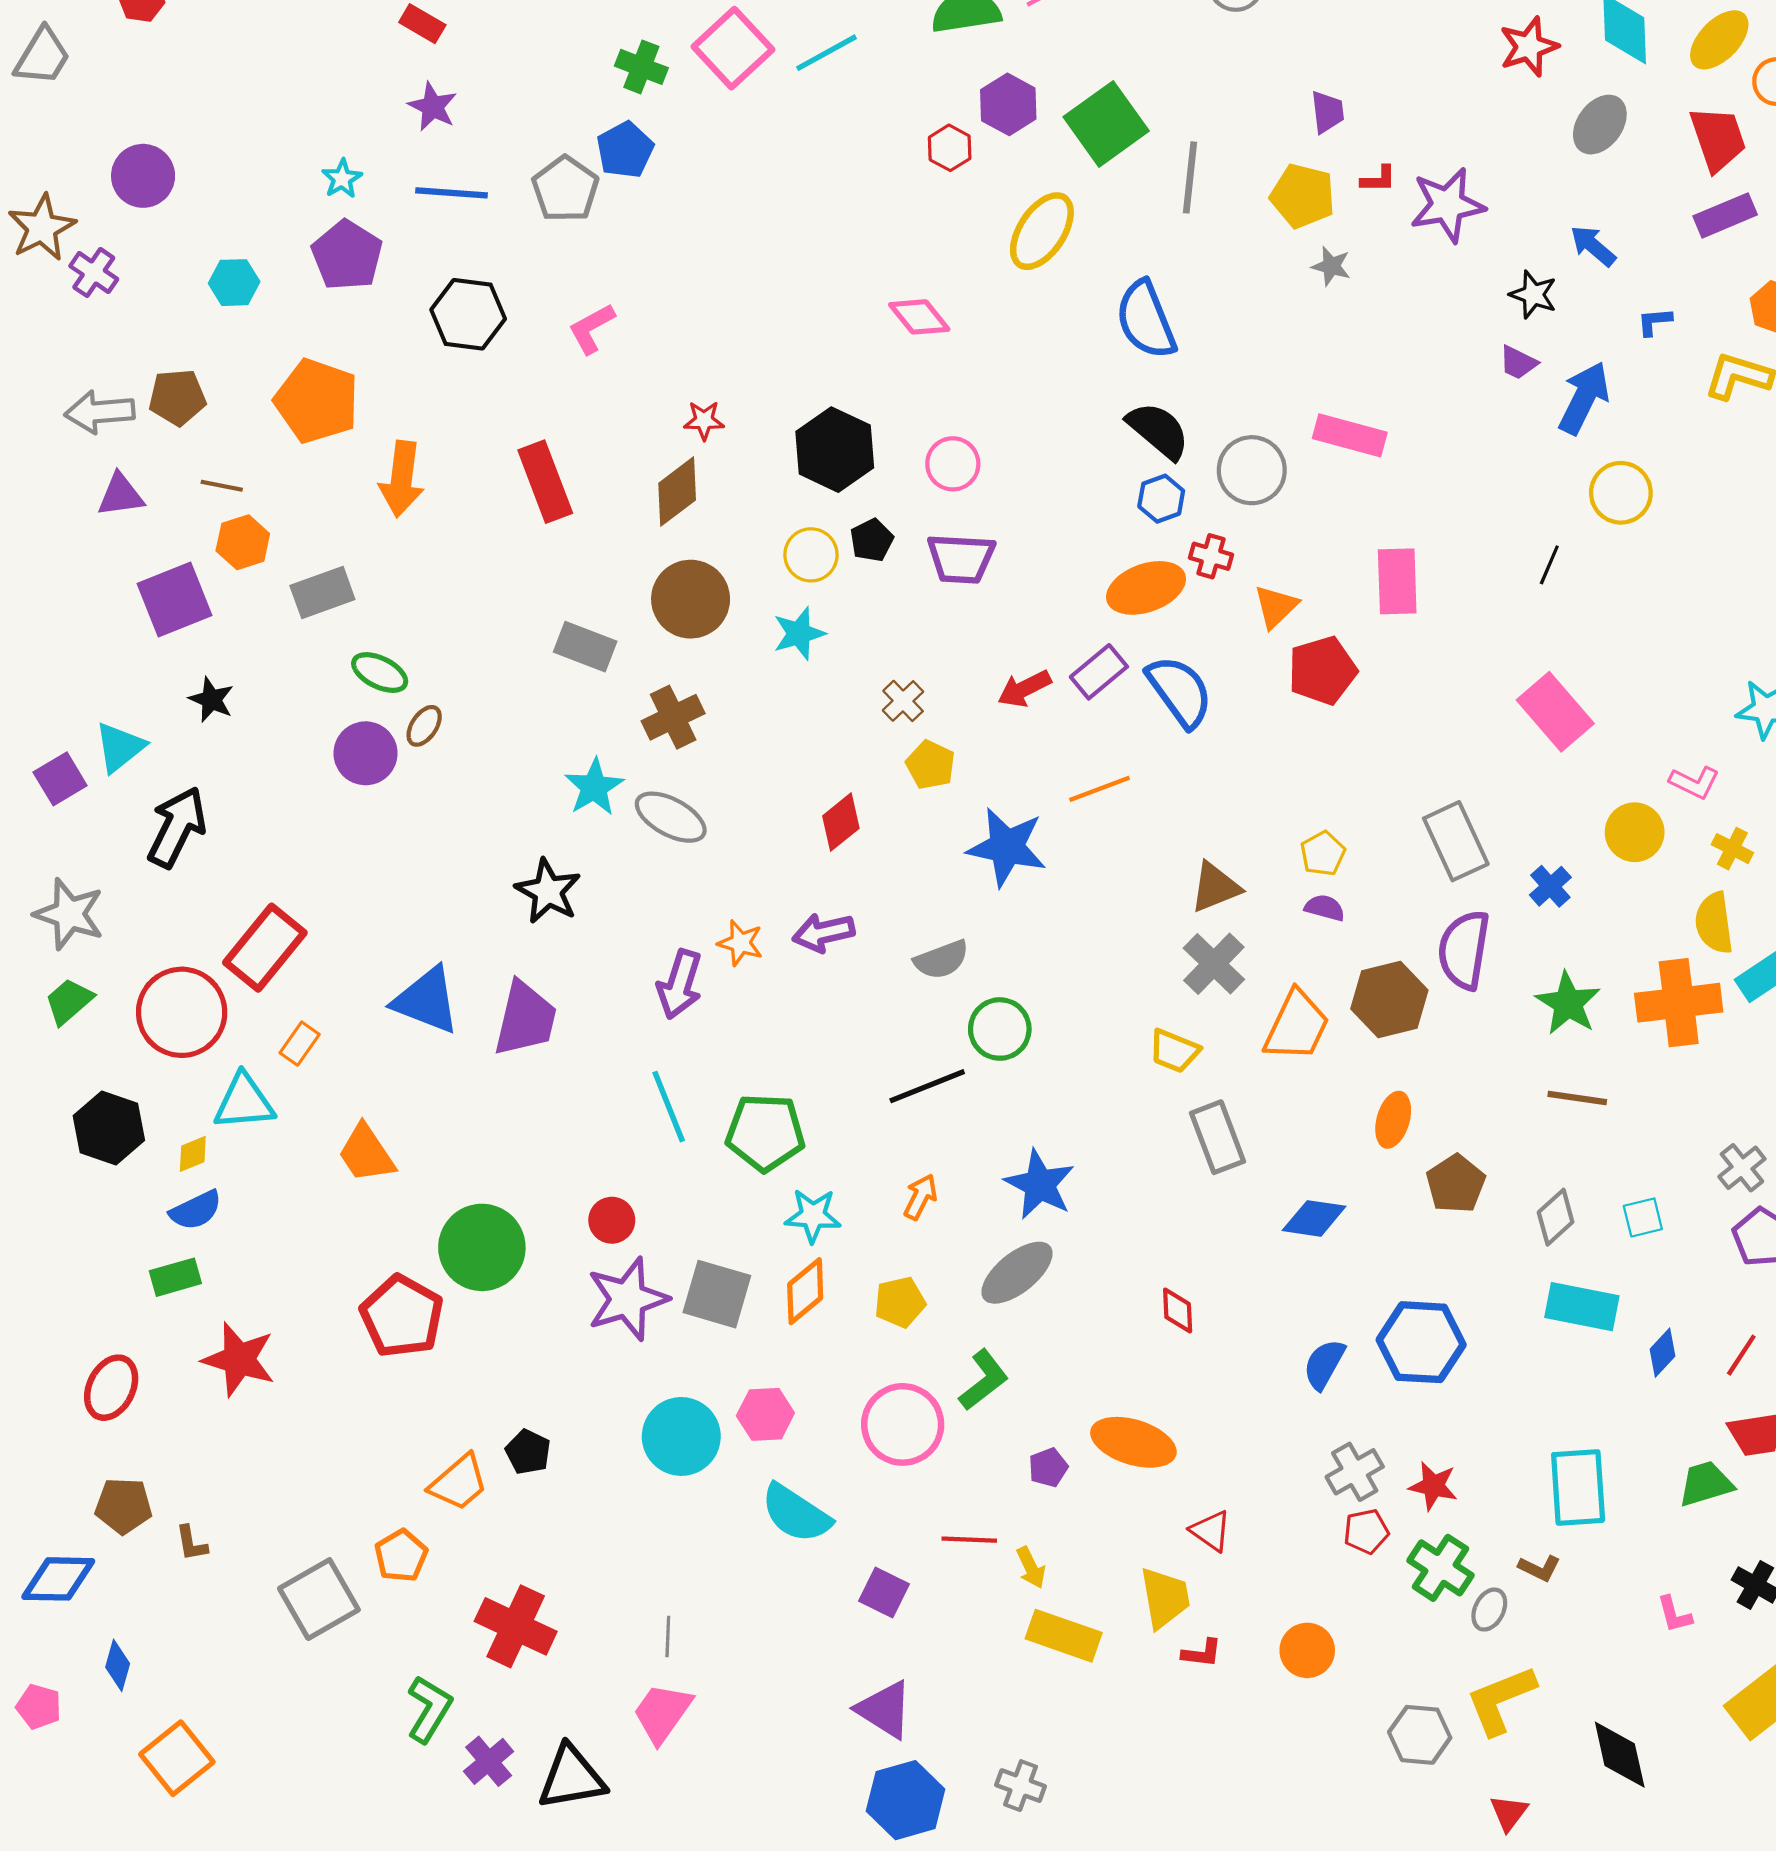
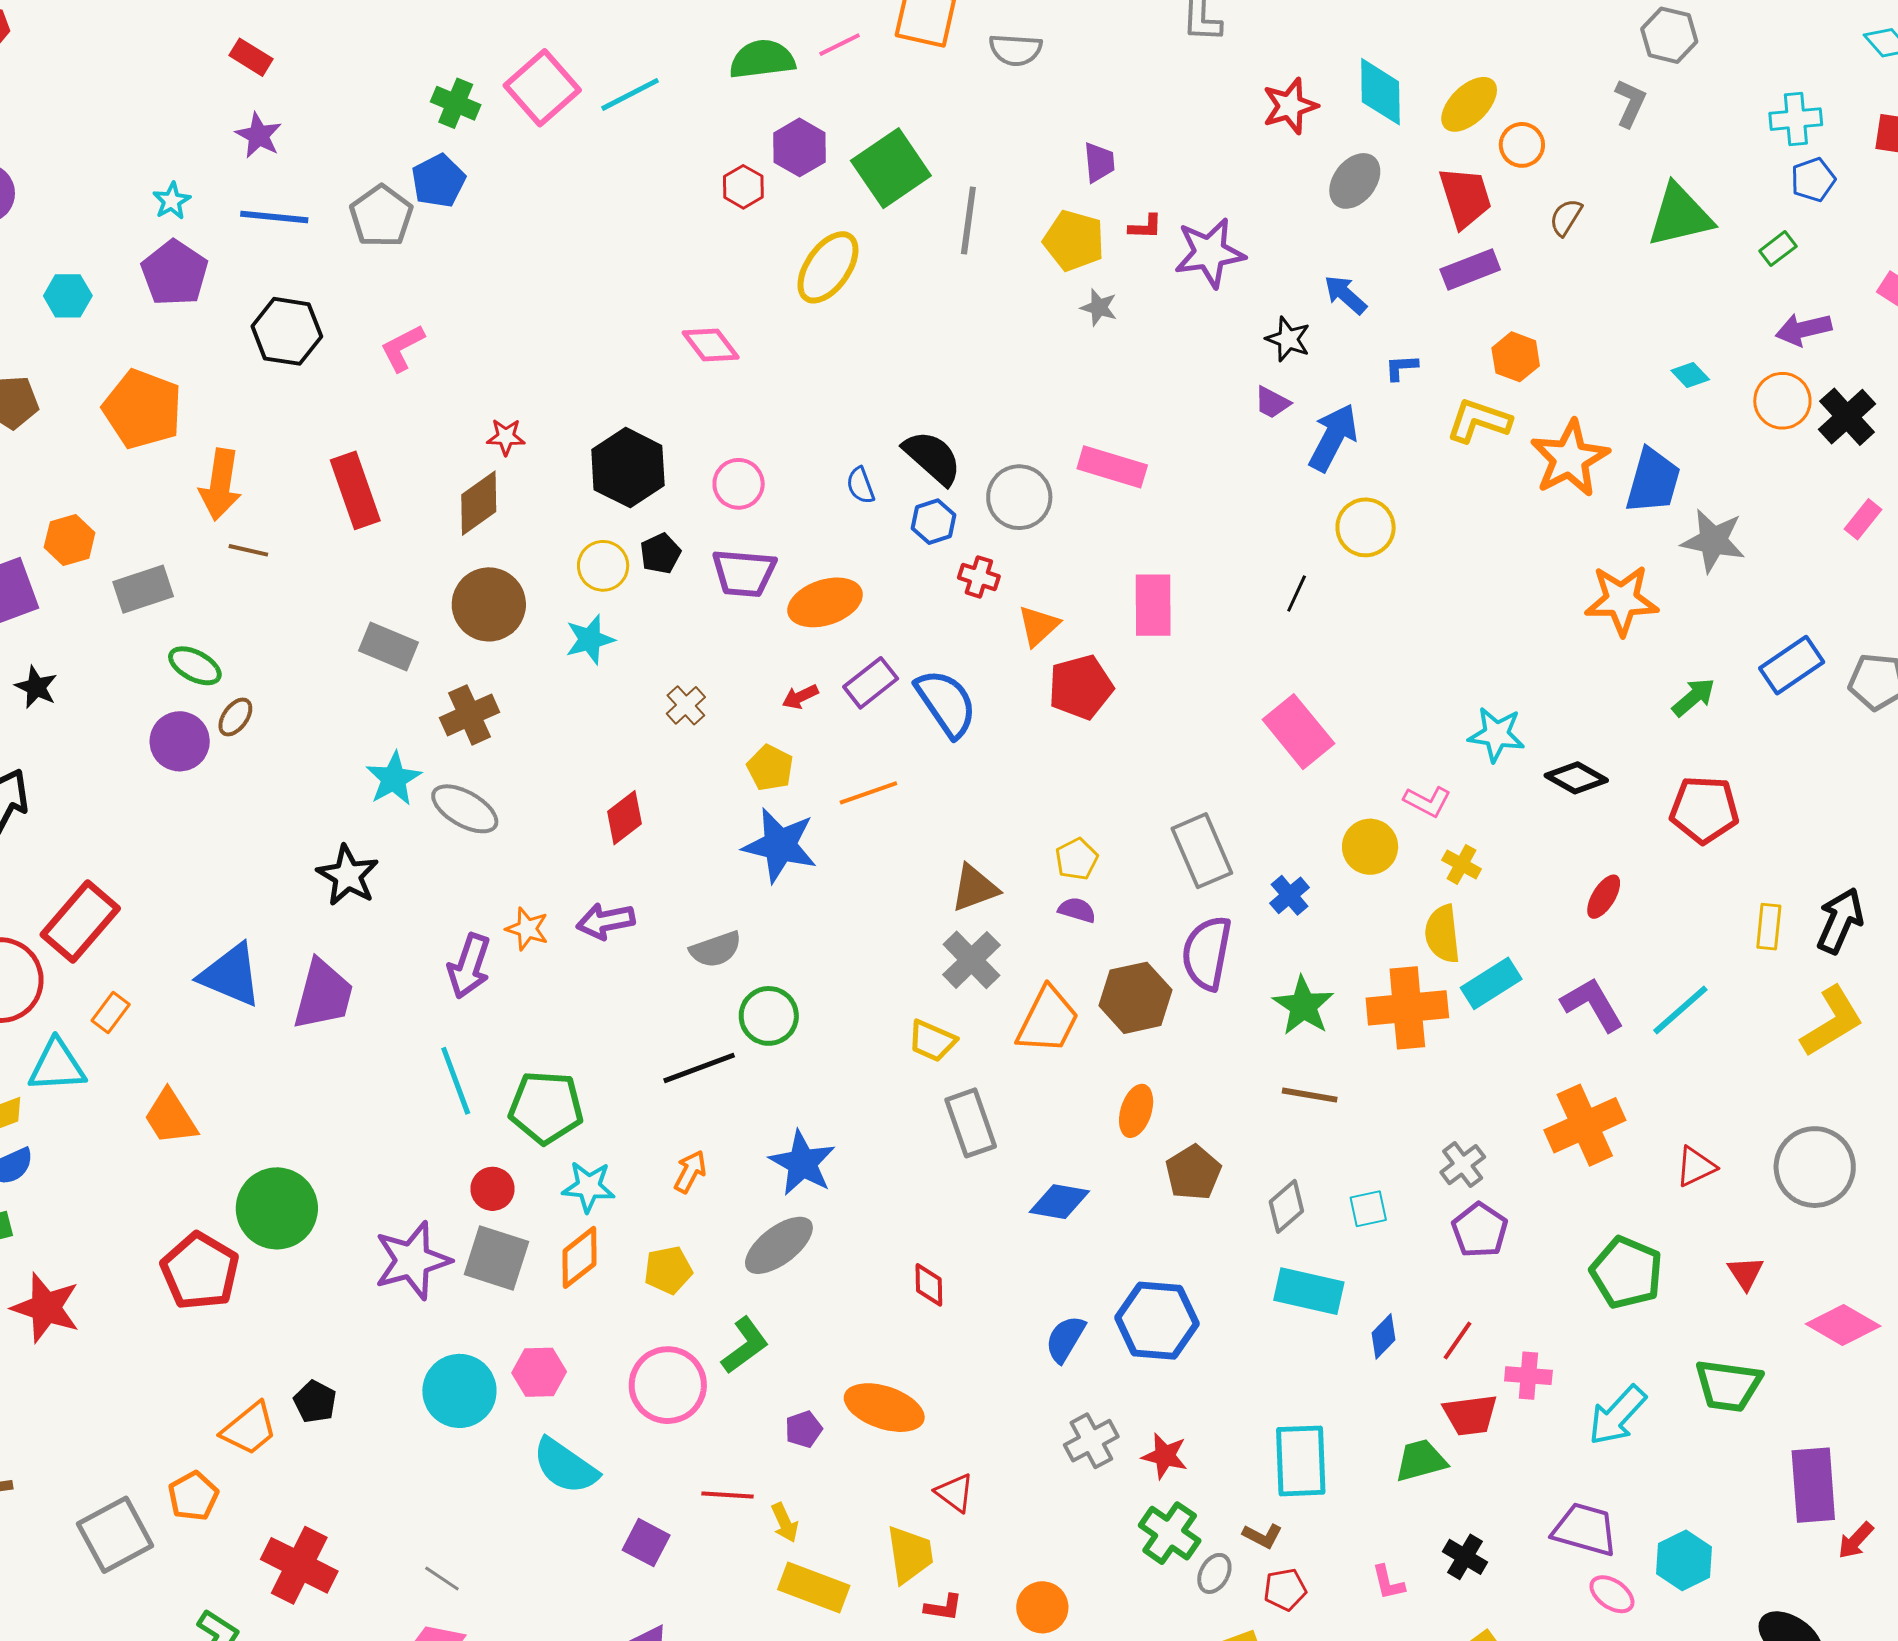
blue semicircle: (1146, 320) -> (861, 485), moved, size x0.5
brown line: (222, 486) -> (248, 550), moved
orange ellipse: (1146, 588) -> (825, 602), moved
red arrow: (1024, 689) -> (800, 697), size x0.7
yellow pentagon: (930, 765) -> (770, 768), moved
red circle: (612, 1220) -> (493, 1189), moved
red pentagon: (1366, 1531) -> (1285, 1590), moved
gray line: (668, 1636) -> (442, 1579), turned -60

